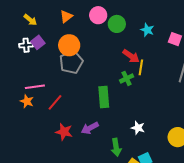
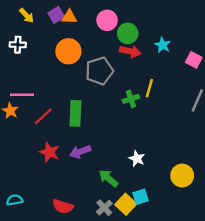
orange triangle: (66, 16) -> (69, 17), turned 32
purple square: (38, 42) -> (56, 15), moved
red arrow: (131, 56) -> (130, 51), moved, turned -30
gray pentagon: (71, 62) -> (99, 71), moved
green rectangle: (104, 97) -> (75, 113), moved
green arrow: (116, 147) -> (108, 178), turned 132

